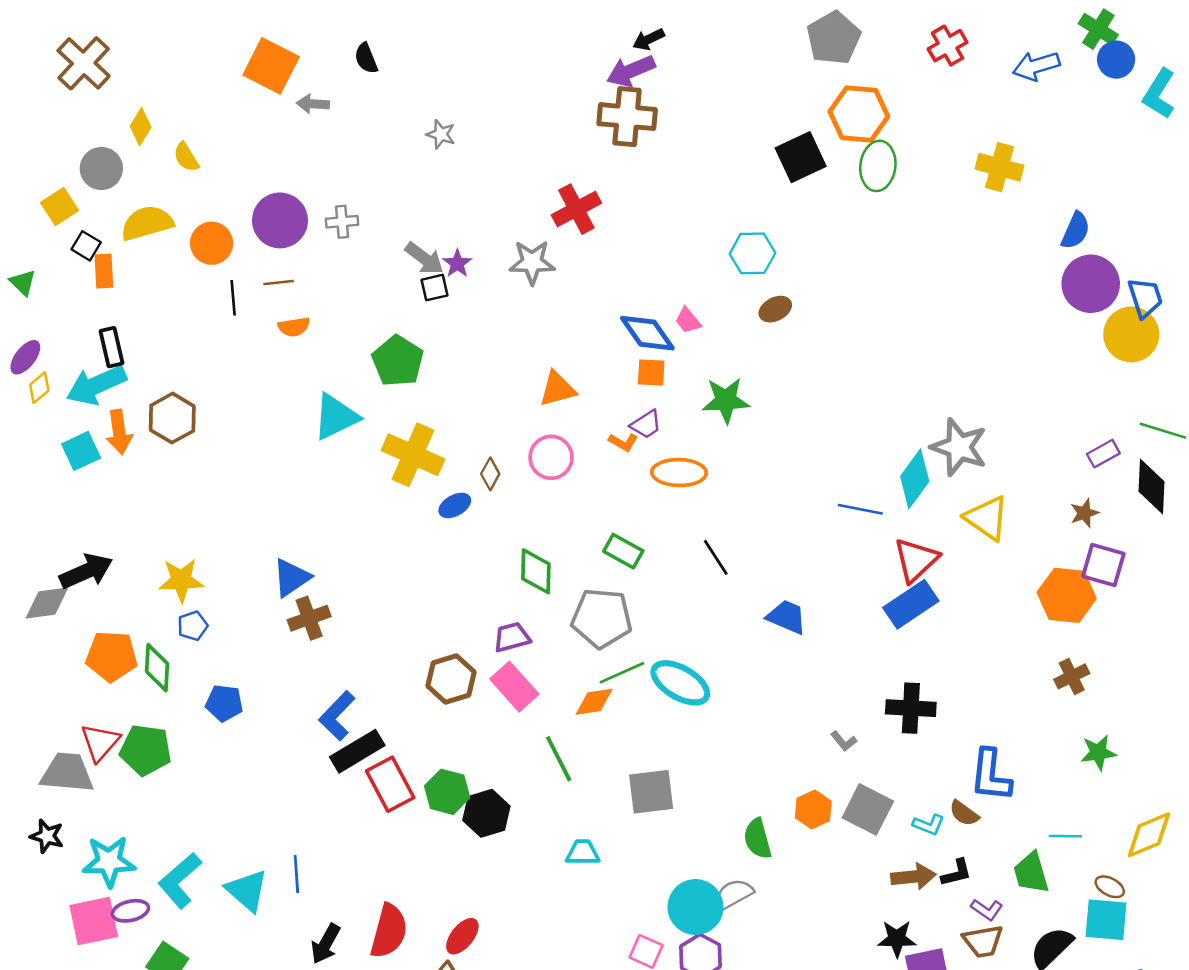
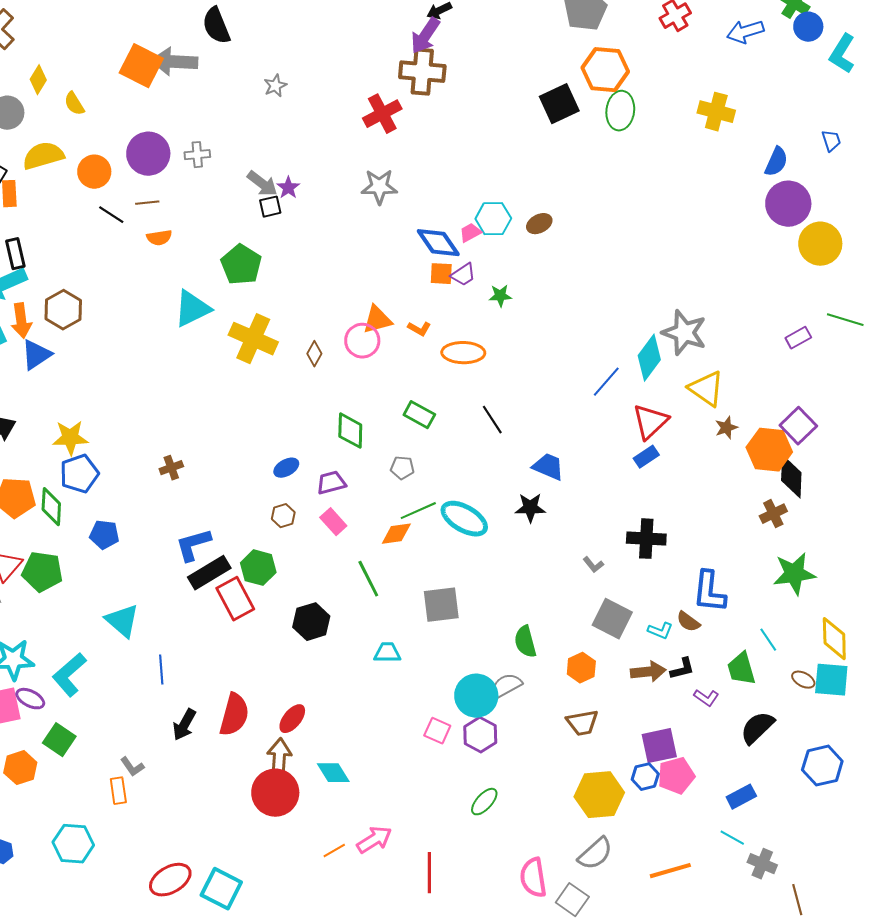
black semicircle: (366, 58) -> (216, 26), size x1.5
orange square: (271, 66) -> (141, 66), moved
purple arrow: (631, 71) -> (425, 36), turned -33
gray arrow: (313, 104) -> (174, 62), size x1.8
gray star: (441, 134) -> (275, 86), turned 30
red cross: (576, 209) -> (382, 114), moved
cyan hexagon: (752, 253) -> (493, 219), moved
gray star: (532, 262) -> (379, 187), moved
black line: (233, 298) -> (111, 215), turned -52
blue trapezoid: (1145, 298) -> (831, 141), moved, size x0.7
pink trapezoid: (688, 321) -> (470, 233), turned 100
orange triangle: (557, 389) -> (377, 320), moved
green star: (726, 400) -> (500, 296), size x0.6
purple trapezoid: (646, 424) -> (463, 275), moved
black diamond: (1152, 486) -> (791, 477), moved
blue ellipse: (455, 505) -> (286, 468), moved
blue line: (860, 509) -> (606, 382), turned -60
brown star: (1084, 513) -> (726, 428), moved
purple square: (1103, 565) -> (798, 426), turned 30
blue triangle: (291, 578) -> (36, 355), moved
blue rectangle: (911, 604) -> (646, 457), size x0.6
brown cross: (309, 618) -> (171, 468), size x0.7
gray pentagon: (602, 618) -> (402, 468), size x0.5
blue pentagon: (193, 626) -> (79, 474), size x1.6
brown hexagon: (451, 679) -> (283, 516), size x0.6
pink rectangle: (514, 687) -> (333, 522), size x0.7
blue L-shape: (337, 716) -> (193, 545), turned 30
green star: (1098, 752) -> (794, 574), size x1.5
green hexagon: (447, 792) -> (258, 568), moved
orange hexagon: (813, 809) -> (581, 668), moved
yellow diamond: (1149, 835) -> (834, 639), turned -69
cyan line: (1065, 836) -> (768, 640), turned 55
cyan triangle: (247, 891) -> (122, 621), moved
purple ellipse: (130, 911) -> (30, 699), turned 40
cyan square: (1106, 920) -> (831, 680), moved
black star: (897, 939) -> (530, 508), moved
brown trapezoid: (983, 941) -> (582, 723), moved

